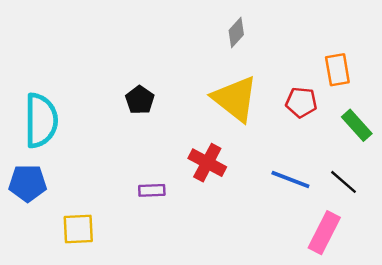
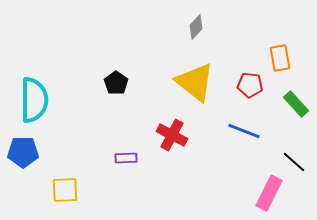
blue line: (290, 180) -> (244, 131), moved
black line: (344, 182) -> (294, 162), moved

